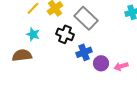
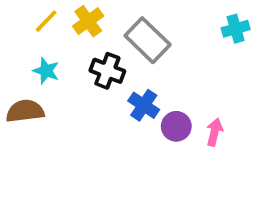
blue cross: (84, 52) -> (144, 105), turned -35
pink arrow: (121, 66) -> (215, 132), turned 120

